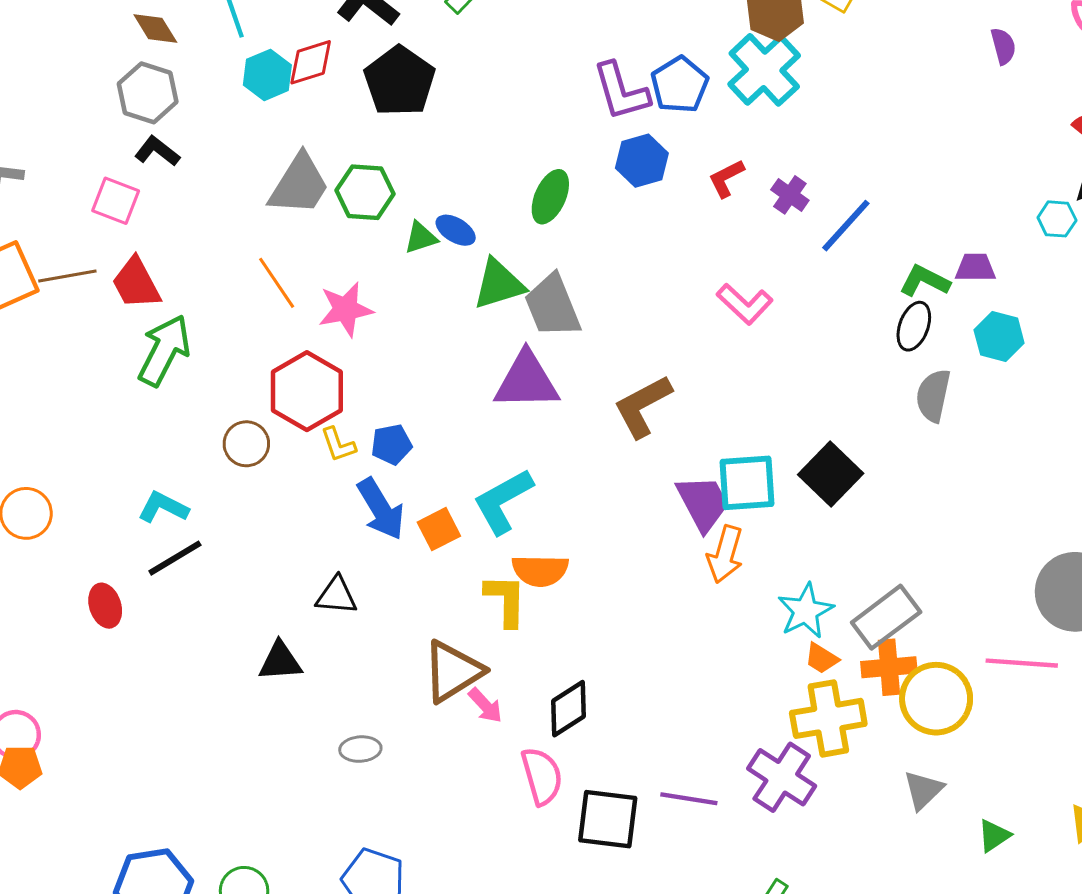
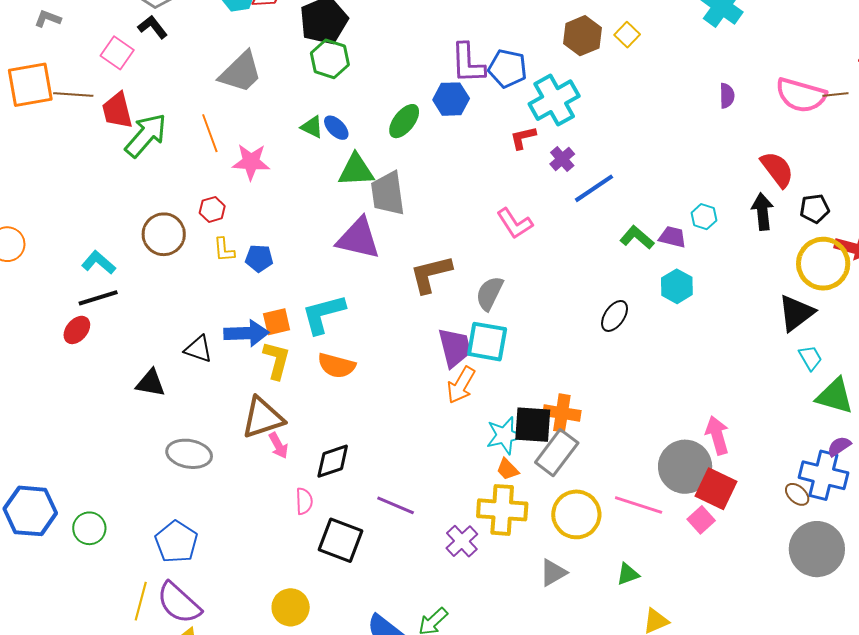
cyan cross: (764, 70) -> (554, 100), moved
blue pentagon: (680, 85) -> (508, 68), turned 30
blue hexagon: (642, 161) -> (451, 99), moved
green hexagon: (365, 192) -> (330, 59), moved
cyan hexagon: (1057, 219) -> (704, 217), moved
green triangle: (421, 238) -> (312, 127), turned 30
black ellipse: (914, 326) -> (615, 316), moved
green arrow: (164, 350) -> (146, 135), moved
red hexagon: (307, 391) -> (212, 209), size x0.5
gray semicircle: (933, 396) -> (490, 293), moved
brown circle: (246, 444) -> (164, 234), size x1.4
black square: (831, 474) -> (533, 425), moved, turned 36
blue arrow: (381, 509) -> (246, 333), moved, turned -75
yellow L-shape: (506, 600) -> (277, 360), moved
red ellipse: (105, 606) -> (77, 330), moved, turned 44
gray rectangle: (886, 617) -> (557, 453), turned -30
orange cross: (889, 667) -> (562, 413), moved
gray ellipse: (360, 749) -> (189, 454), size x1.6
pink semicircle: (542, 776) -> (304, 501), size x0.7
purple cross: (782, 777) -> (462, 541), size x0.7
purple line: (689, 799) -> (396, 505), moved
green triangle: (994, 836) -> (628, 574), moved

